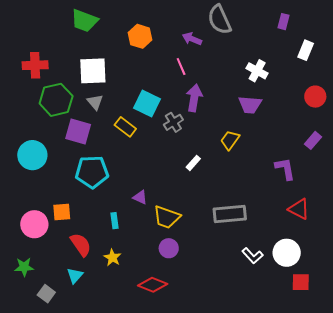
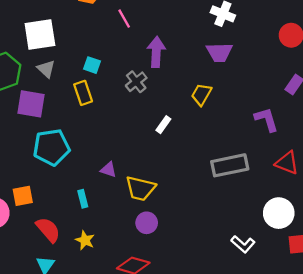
pink line: (181, 67) -> (124, 19), moved
cyan square: (147, 104) -> (92, 65), moved, size x0.6
yellow rectangle: (125, 127) -> (83, 93), turned 40
gray rectangle: (230, 214) -> (230, 165), moved
white L-shape: (253, 256) -> (243, 244), moved

